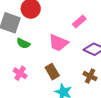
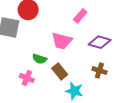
green semicircle: (23, 43) -> (40, 59), moved

